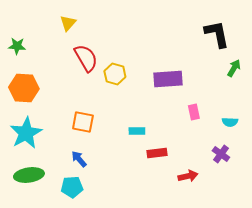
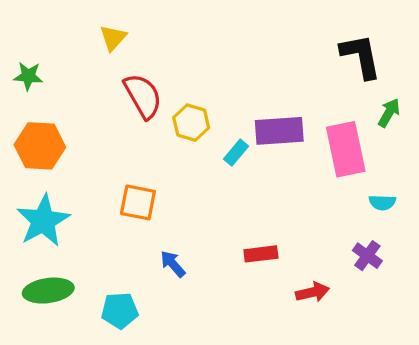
pink rectangle: (194, 112) -> (346, 149), moved, size x2.0
cyan rectangle: (137, 131) -> (236, 153), moved, turned -49
blue arrow: (79, 159) -> (173, 264), moved

